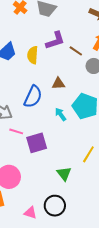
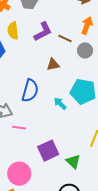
yellow semicircle: (33, 55) -> (13, 31), moved
brown triangle: (58, 84) -> (53, 65), moved
purple square: (37, 143) -> (48, 151), moved

